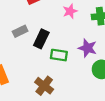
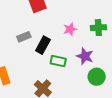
pink star: (70, 11) -> (70, 29), moved

